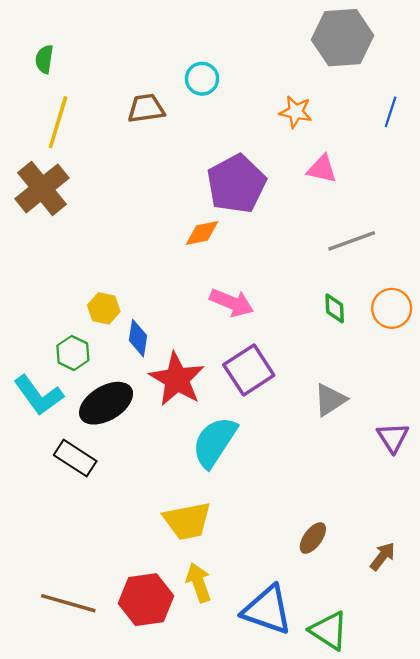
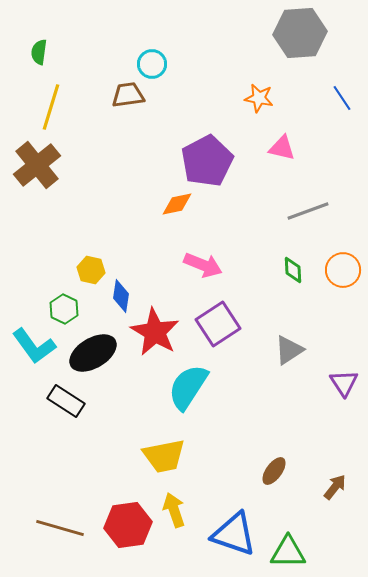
cyan circle: (202, 79) -> (152, 64), moved
blue line: (391, 112) -> (342, 98), turned -52
green triangle: (329, 631) -> (288, 552), turned -33

